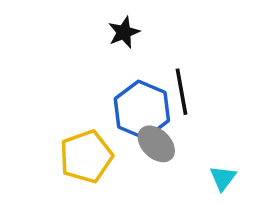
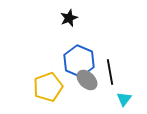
black line: (181, 92) -> (110, 72), moved

